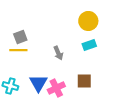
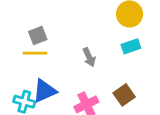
brown square: (84, 81) -> (124, 95), turned -35
blue triangle: (38, 83) -> (45, 91), moved, turned 36

